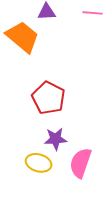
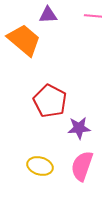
purple star: (56, 139) -> (79, 128), moved

